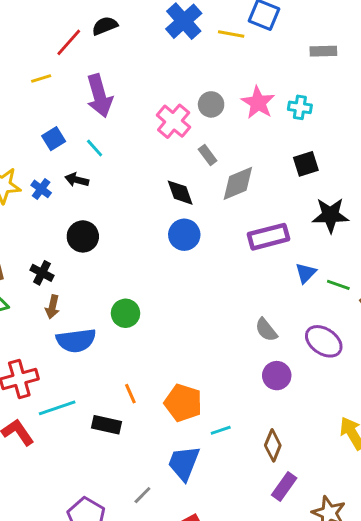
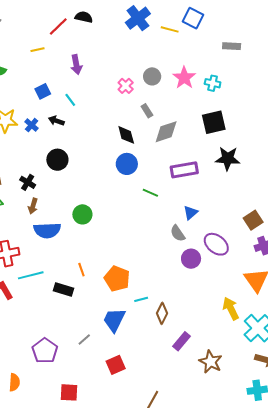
black semicircle: (105, 26) -> (84, 17), turned 30
purple arrow: (99, 96) -> (76, 65), size x0.7
pink cross: (174, 121) -> (126, 86), size x0.7
black square: (306, 164) -> (214, 122), size x1.4
blue triangle: (306, 273) -> (191, 213), moved
green line: (338, 285) -> (150, 193), moved
purple circle: (277, 376) -> (191, 259), moved
brown diamond: (273, 445) -> (162, 313), moved

